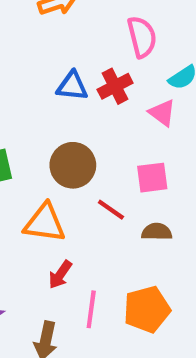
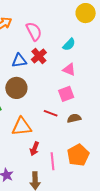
pink semicircle: (142, 37) -> (34, 31), moved
pink triangle: (162, 113) -> (69, 70), moved
brown circle: (73, 165) -> (16, 88), moved

